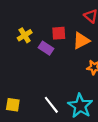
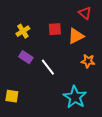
purple rectangle: (46, 48) -> (26, 57), moved
white line: (51, 105) -> (48, 67), moved

